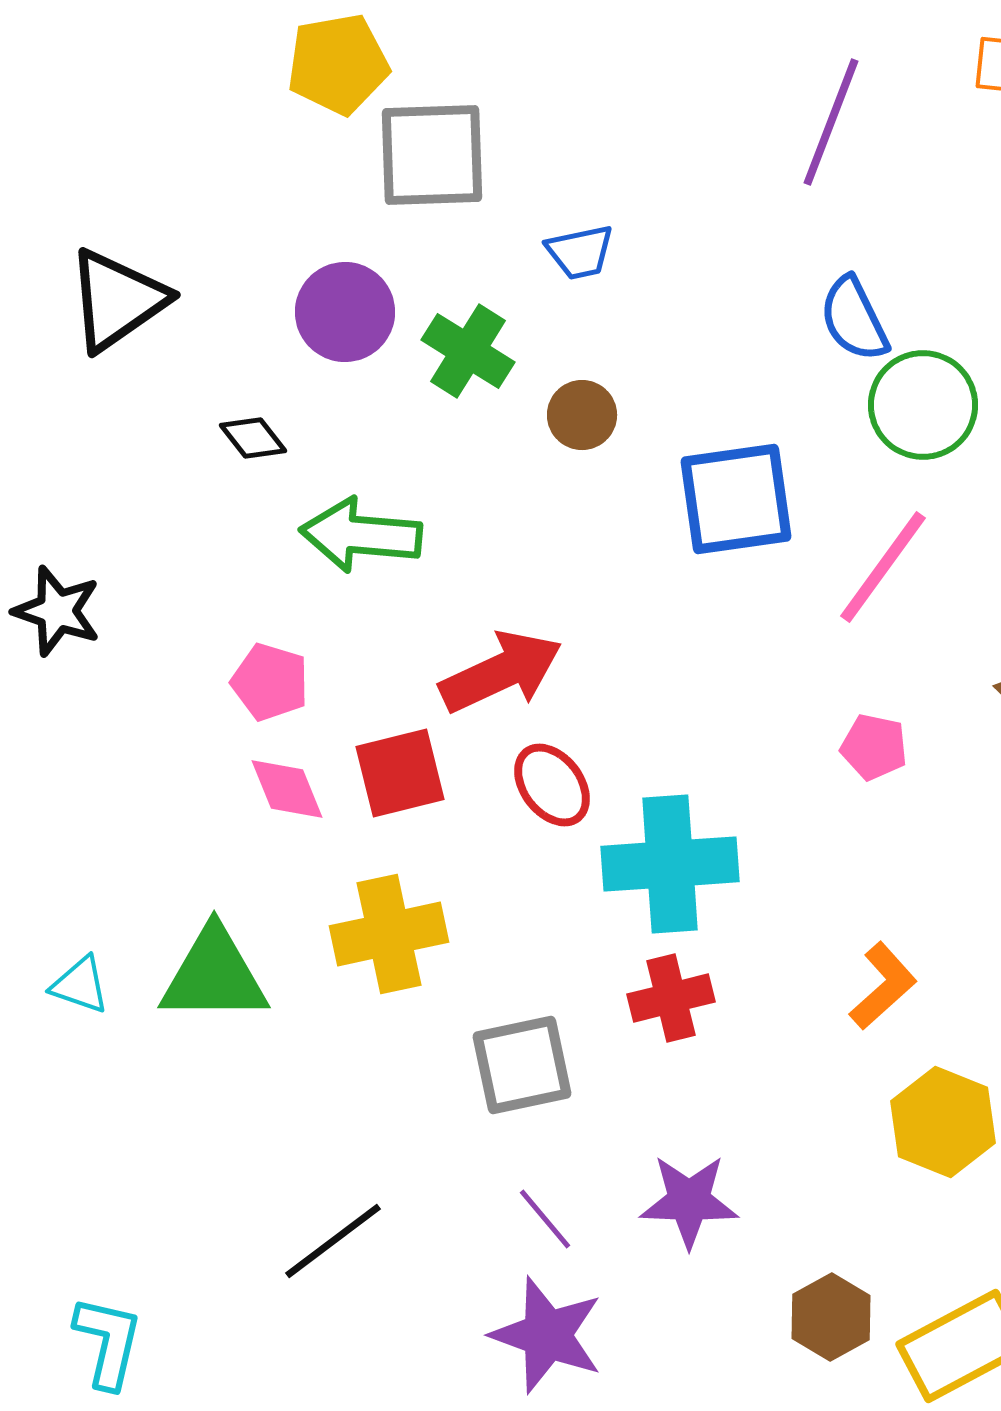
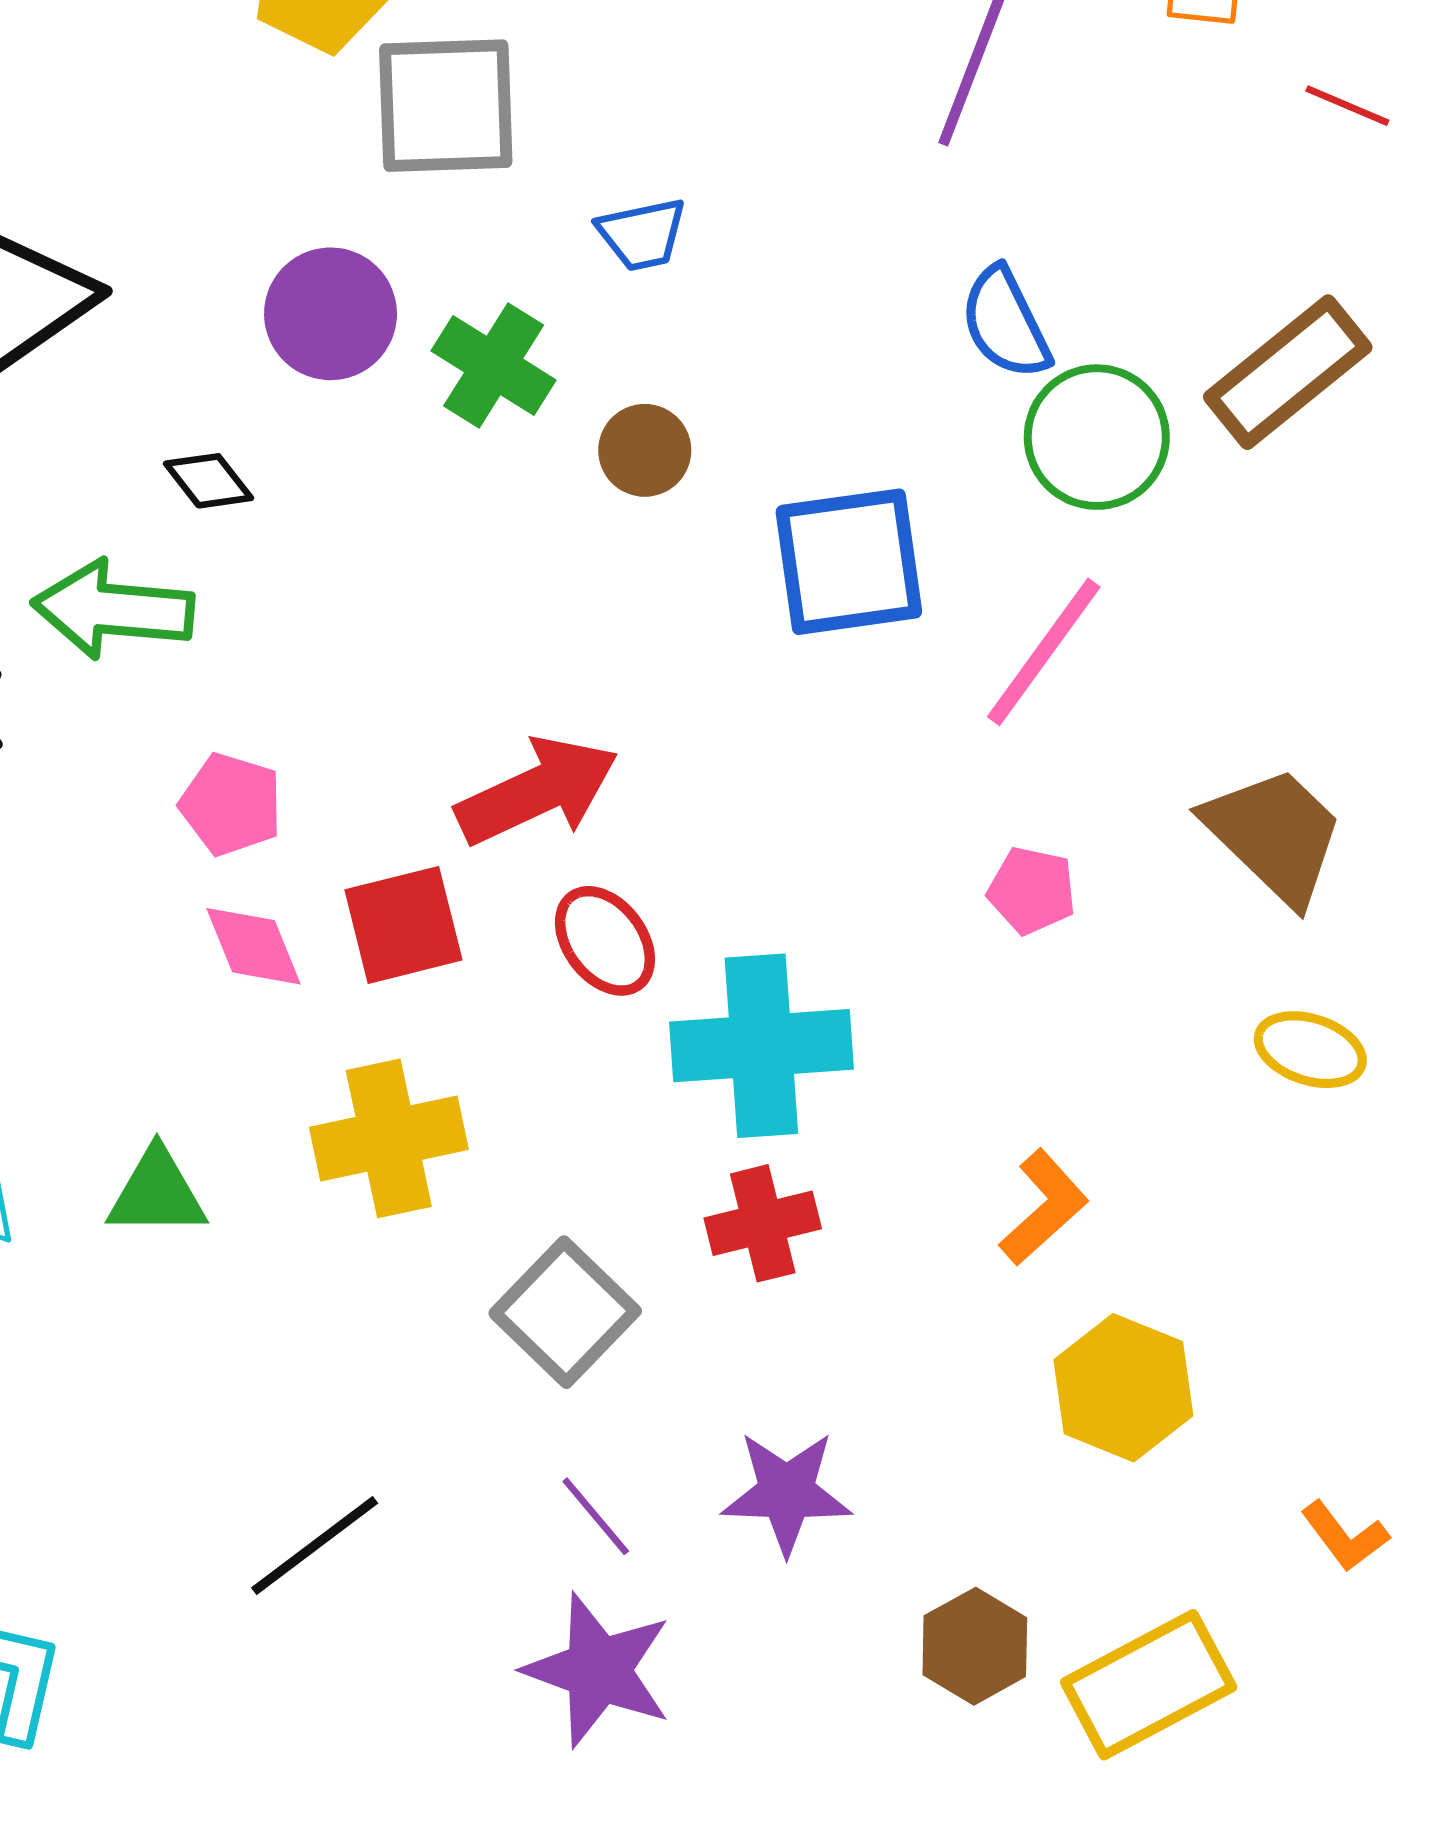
green arrow: (361, 535) -> (113, 609), moved
green triangle: (214, 975) -> (157, 1193), size x0.7
gray square: (522, 1065) -> (565, 1312), turned -34

